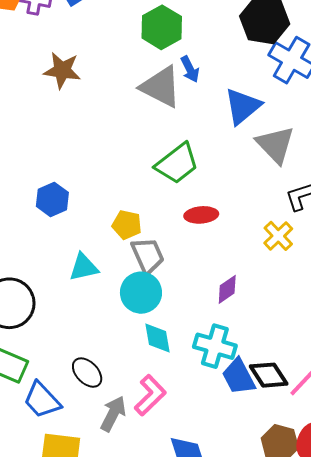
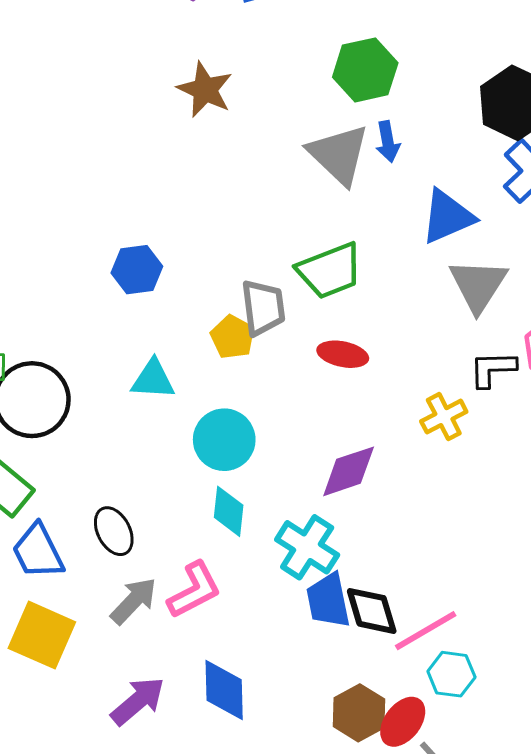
gray trapezoid: (148, 256) -> (263, 308), moved
purple diamond: (227, 289) -> (349, 471), size x1.4

